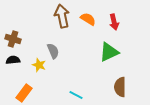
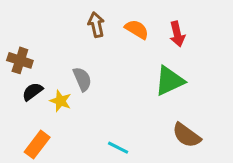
brown arrow: (62, 16) -> (96, 25), size x0.7
black semicircle: (13, 60) -> (32, 92), moved, turned -32
brown semicircle: (120, 87) -> (187, 135), turned -54

